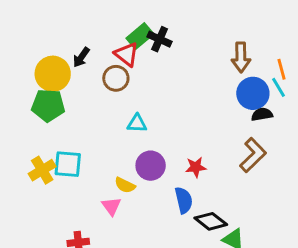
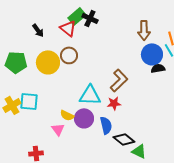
black arrow: (81, 57) -> (38, 30), turned -72
yellow circle: (53, 74) -> (48, 62), moved
brown circle: (116, 78) -> (69, 55), moved
cyan triangle: (137, 123) -> (90, 95), moved, size x1.6
brown L-shape: (253, 155) -> (119, 80), moved
purple circle: (151, 166) -> (84, 118), moved

